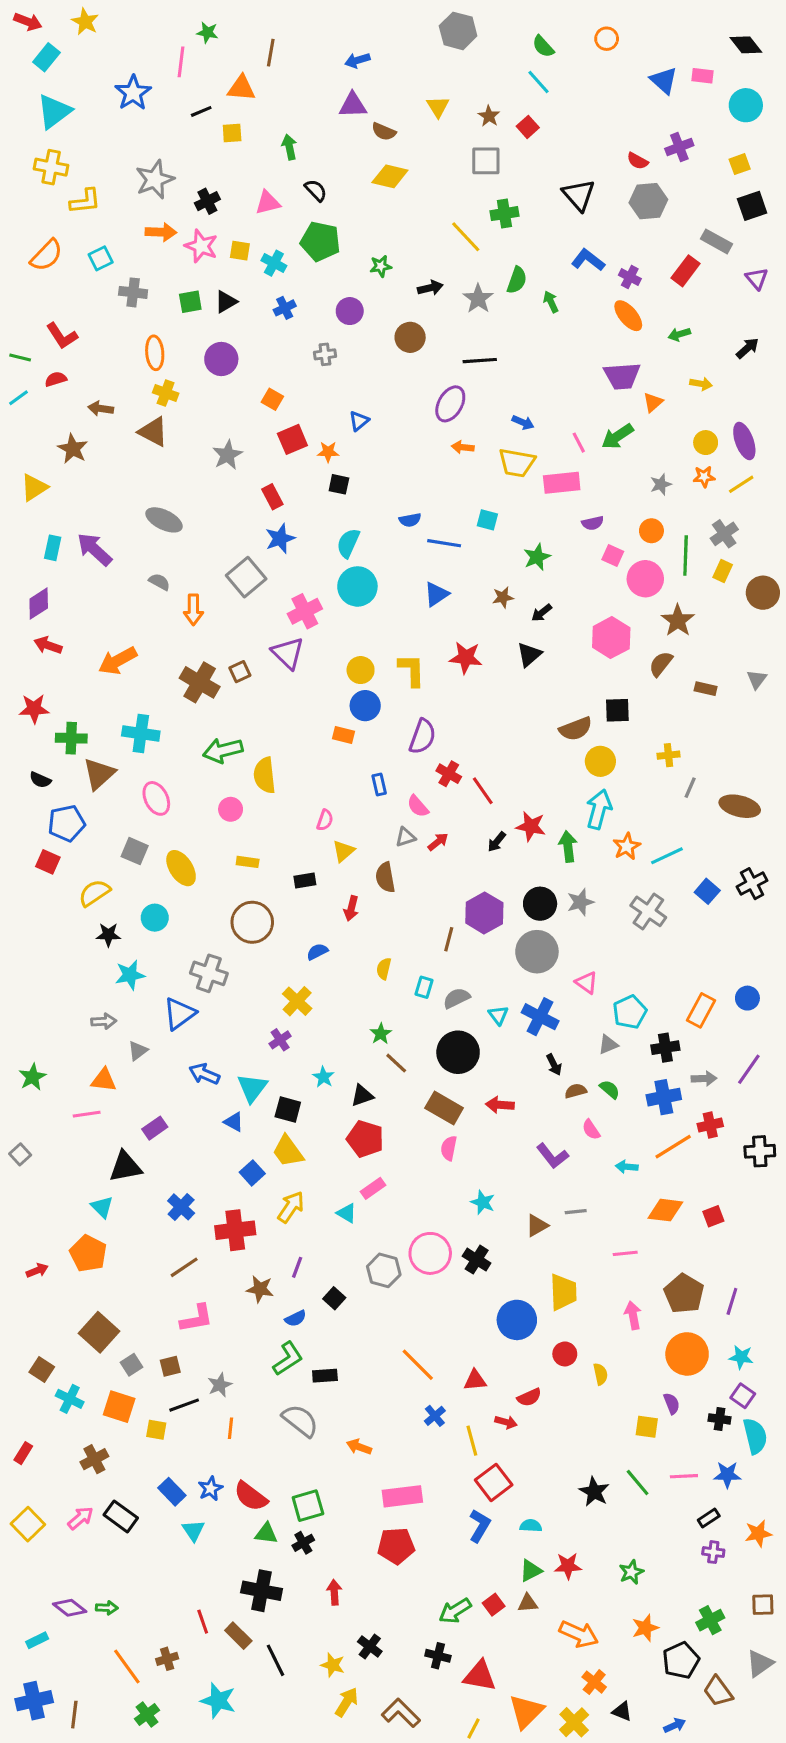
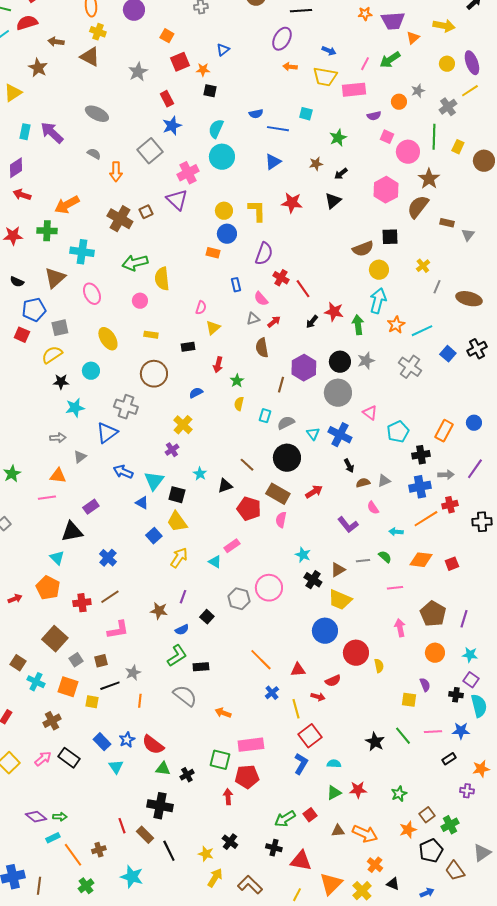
red semicircle: (56, 379) -> (27, 23), size x1.5
yellow arrow: (701, 384) -> (444, 26), size x1.5
pink line: (579, 443) -> (365, 64), turned 56
orange star: (704, 477) -> (365, 14), moved
orange circle: (651, 531) -> (399, 102), moved
gray cross: (724, 534) -> (448, 107), moved
brown semicircle: (661, 664) -> (418, 207), size x1.4
gray triangle: (757, 679) -> (468, 235), moved
green cross: (71, 738) -> (47, 231), moved
yellow cross: (668, 755) -> (423, 266), turned -32
gray square: (135, 851) -> (60, 328), moved, turned -36
brown semicircle: (385, 877) -> (262, 348), moved
green star: (381, 1034) -> (237, 381), moved
gray triangle: (608, 1044) -> (384, 481), moved
green semicircle: (610, 1089) -> (385, 557), moved
red arrow: (500, 1105) -> (314, 492), turned 144
red pentagon: (365, 1139) -> (249, 509), moved
red cross: (235, 1230) -> (82, 603), moved, size x0.7
black cross: (477, 1260) -> (313, 580), moved
yellow trapezoid: (563, 1292) -> (340, 600), moved, turned 115
red circle: (565, 1354) -> (356, 653), size x1.6
orange circle: (687, 1354) -> (435, 653), size x0.7
green square: (308, 1506) -> (220, 760), moved, turned 30
purple cross: (713, 1552) -> (467, 791), moved
red arrow: (334, 1592) -> (228, 797), moved
brown triangle: (528, 1603) -> (338, 831), moved
brown square: (763, 1605) -> (427, 815), moved, turned -35
cyan rectangle: (37, 1640) -> (53, 838), moved

